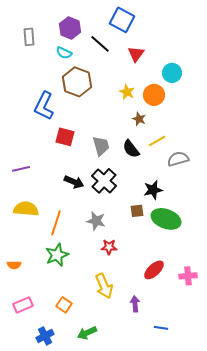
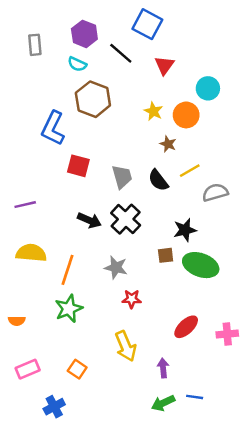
green arrow: (87, 333) -> (163, 403), moved

